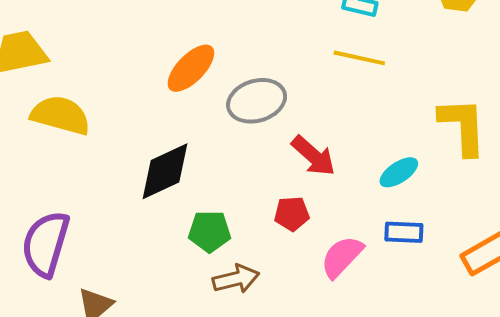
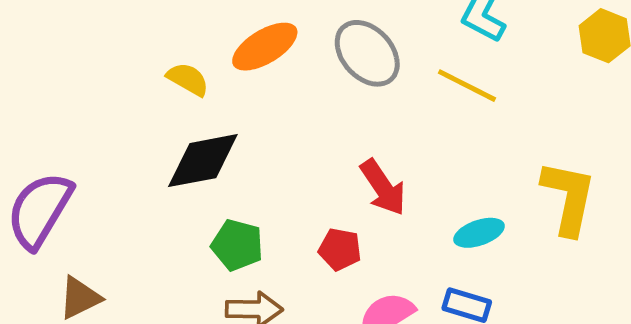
gray ellipse: (257, 101) -> (367, 53), moved, turned 50
yellow semicircle: (61, 115) -> (188, 79), moved, size x0.6

